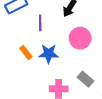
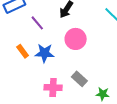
purple line: (40, 23) -> (37, 23), turned -42

